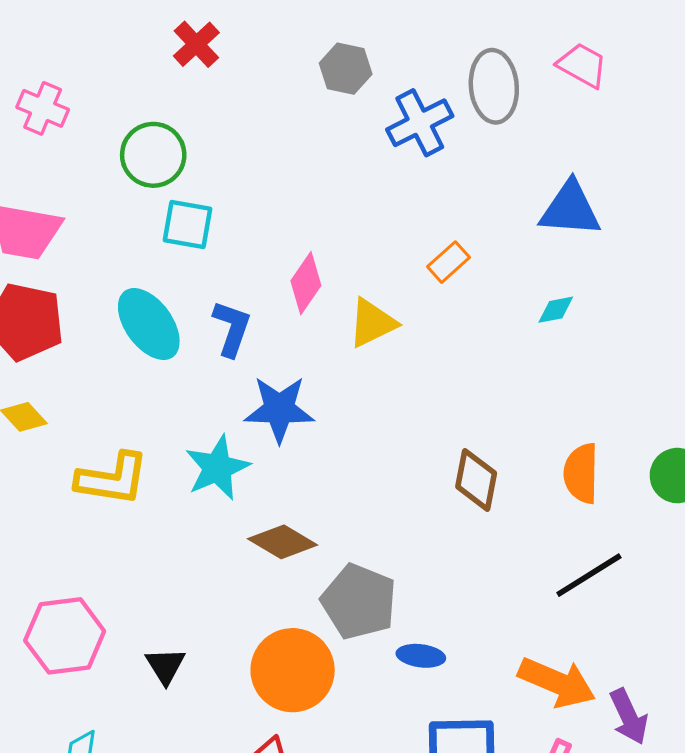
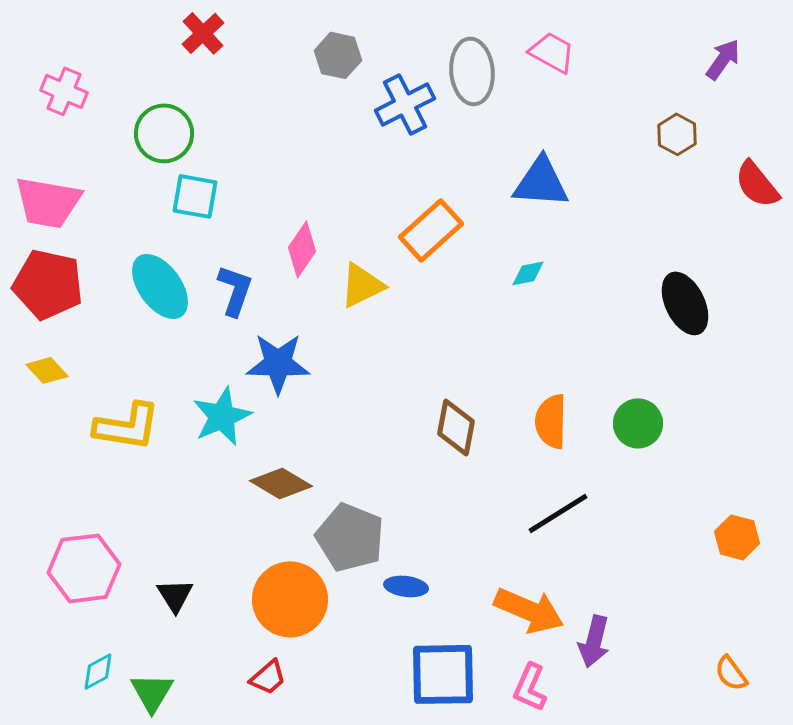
orange rectangle: (448, 262) -> (431, 230), size x1.6
purple arrow: (629, 717) -> (594, 641), turned 39

